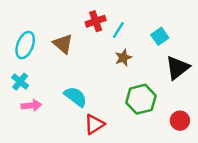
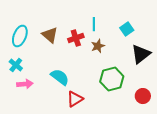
red cross: (96, 21) -> (76, 38), moved
cyan line: (118, 30) -> (94, 24), turned -32

